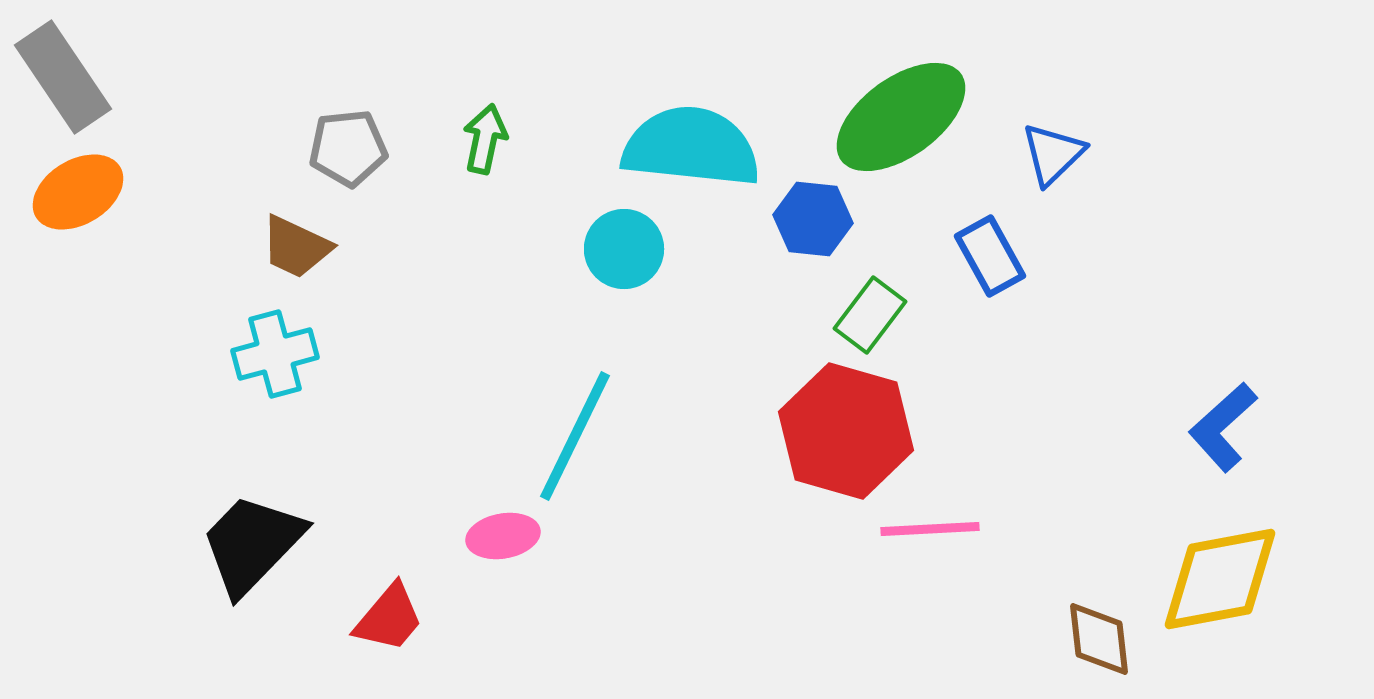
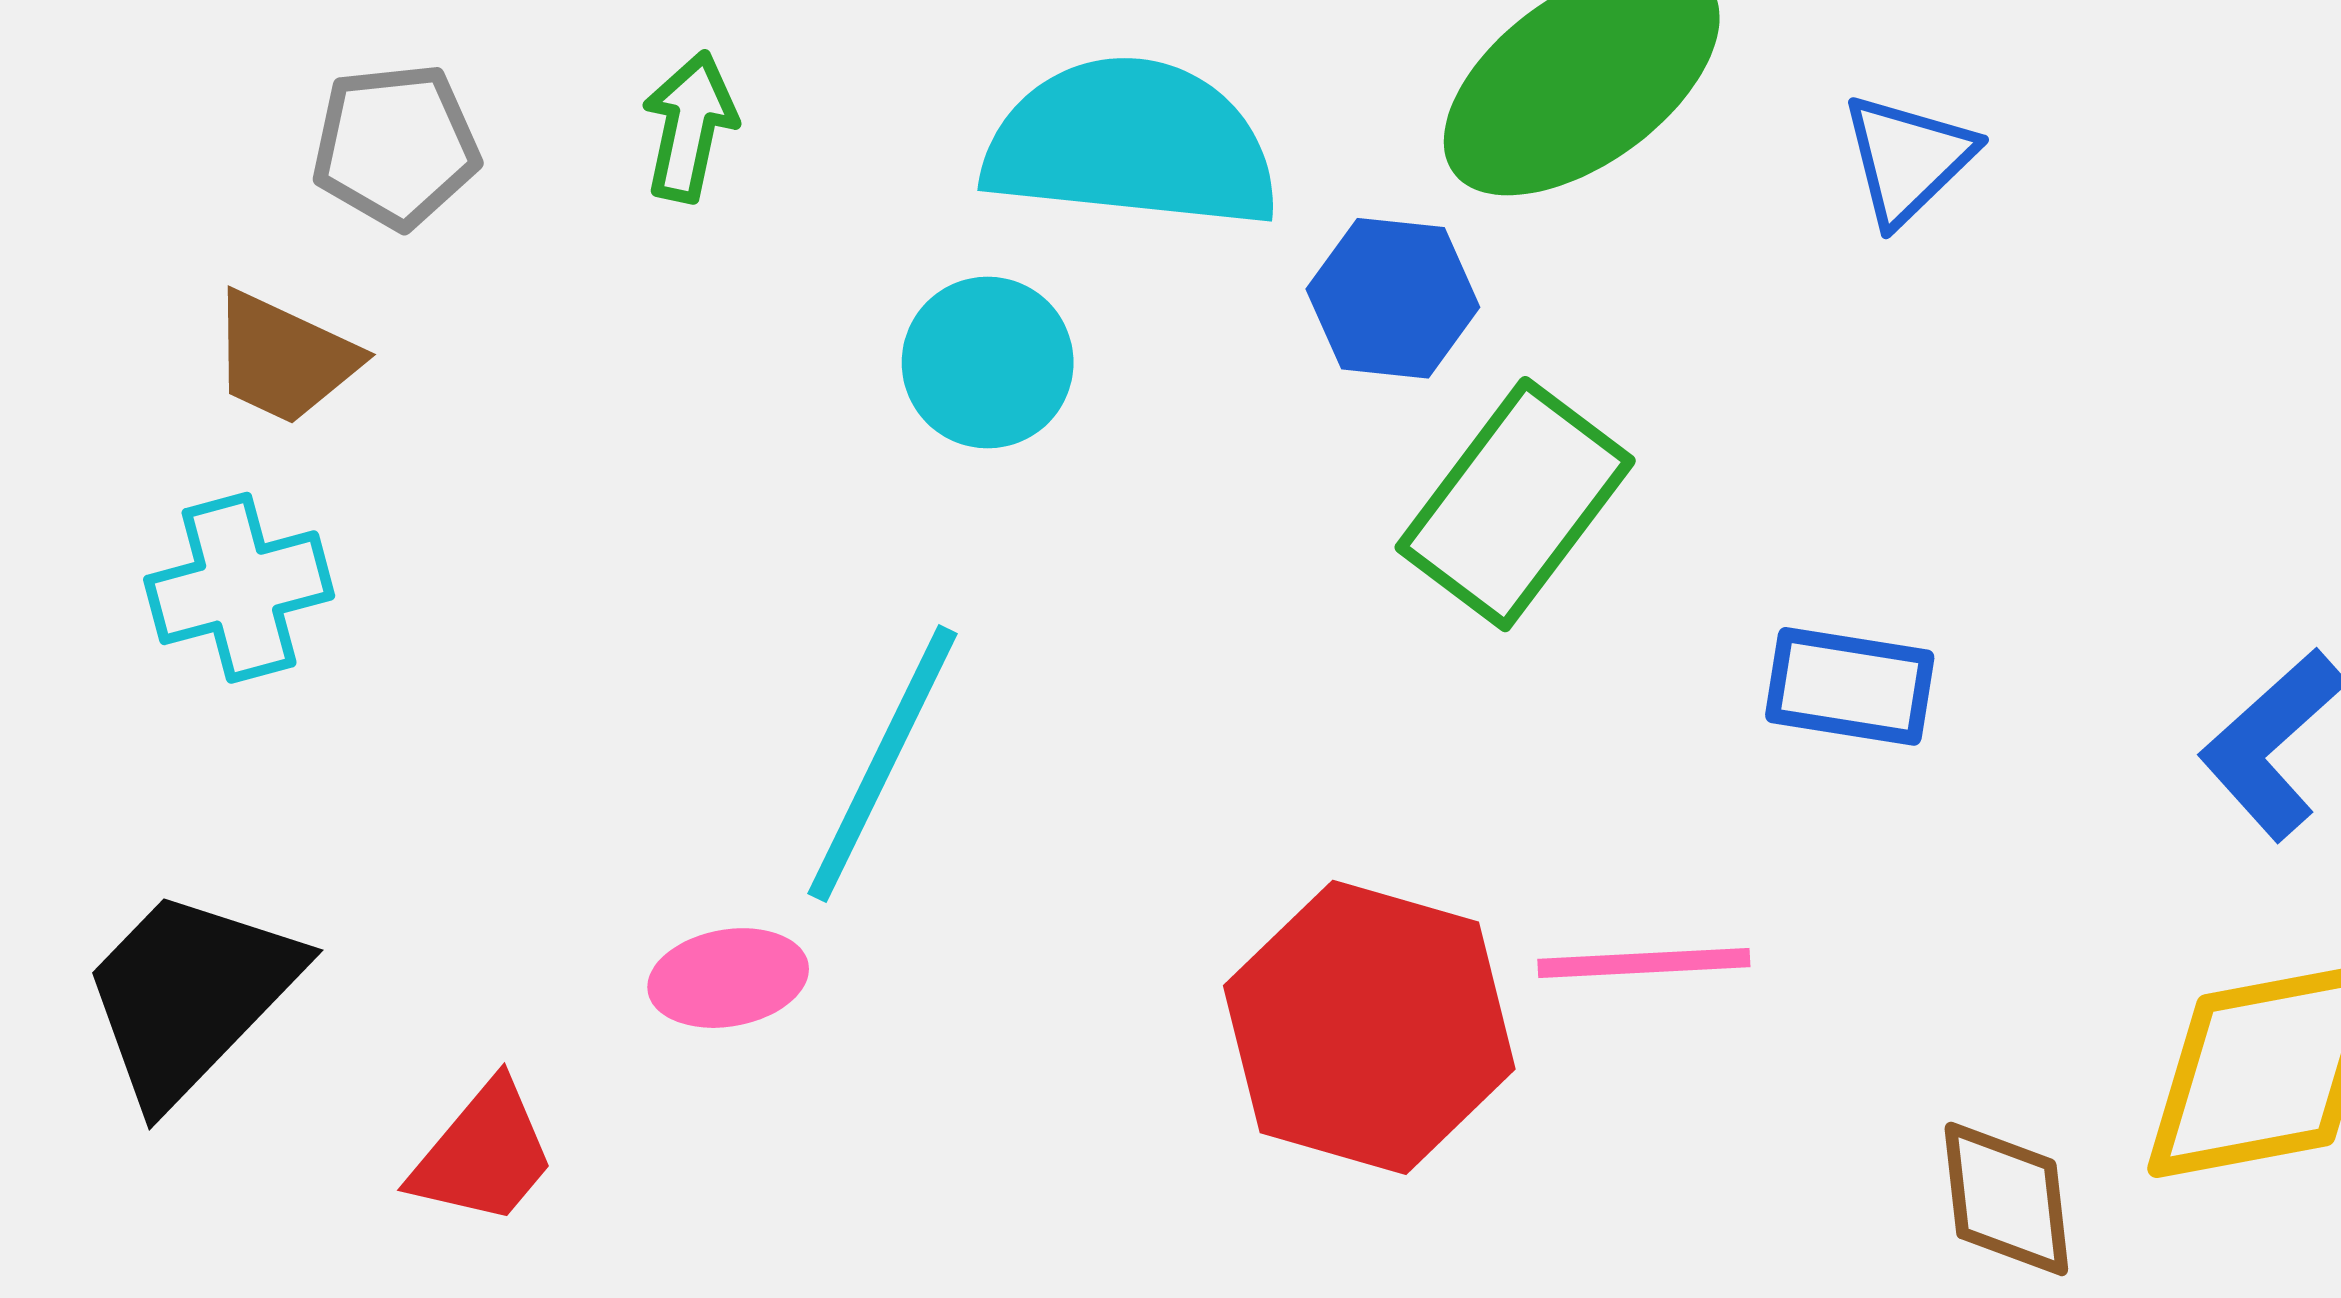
blue rectangle: (990, 256) -> (1850, 686), moved, turned -52
green rectangle: (870, 315) -> (1515, 504), size x1.5
red hexagon: (846, 431) -> (1369, 1027), moved

